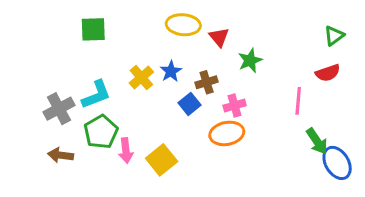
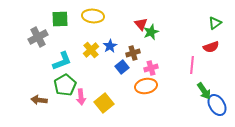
yellow ellipse: (183, 25) -> (93, 16), moved
green star: (250, 60) -> (151, 32), moved
gray cross: (59, 109) -> (38, 37), moved

